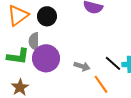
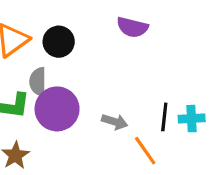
black line: (113, 63) -> (164, 117), turned 54

